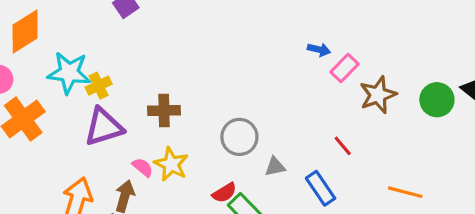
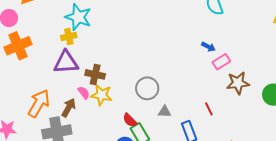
cyan star: (69, 73) -> (78, 17), moved
brown cross: (164, 110) -> (95, 74), moved
yellow star: (171, 164) -> (102, 95), turned -30
red semicircle: (224, 193) -> (130, 120), turned 63

